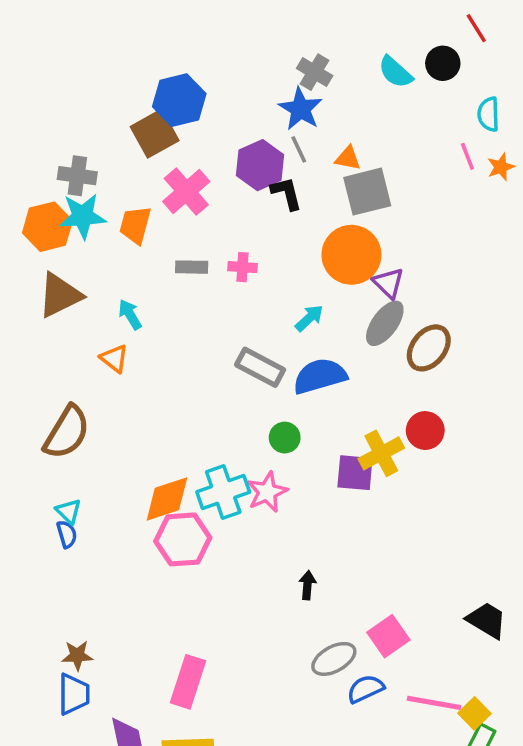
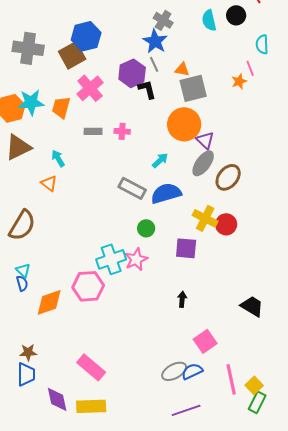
cyan semicircle: (395, 72) -> (209, 20), turned 35
orange star: (501, 167) -> (239, 81), moved
gray cross: (77, 176) -> (28, 48), moved, size x1.4
yellow cross: (381, 453) -> (205, 218), moved, turned -35
orange diamond: (167, 499) -> (49, 302), moved
black arrow: (308, 585) -> (182, 299), moved
black trapezoid: (487, 620) -> (252, 306), moved
gray ellipse: (334, 659) -> (174, 371), moved
pink rectangle: (188, 682) -> (91, 367), turned -68
pink line: (434, 703) -> (231, 379), turned 68

